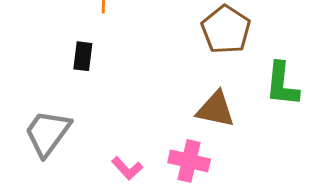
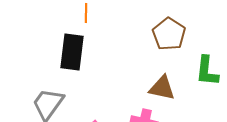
black rectangle: (83, 56) -> (72, 52), size x1.8

